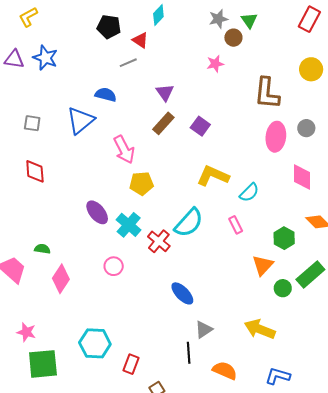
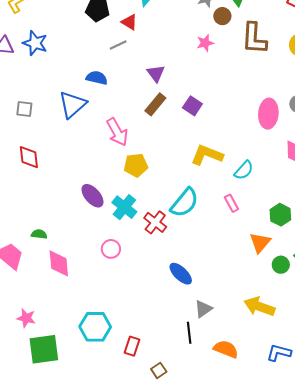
brown L-shape: (267, 93) -> (254, 38), moved
pink diamond: (61, 279) -> (59, 263), turned -36

